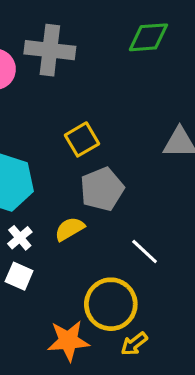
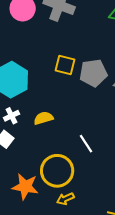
yellow square: (82, 139) -> (65, 65), turned 30
gray pentagon: (102, 189) -> (93, 73), moved

